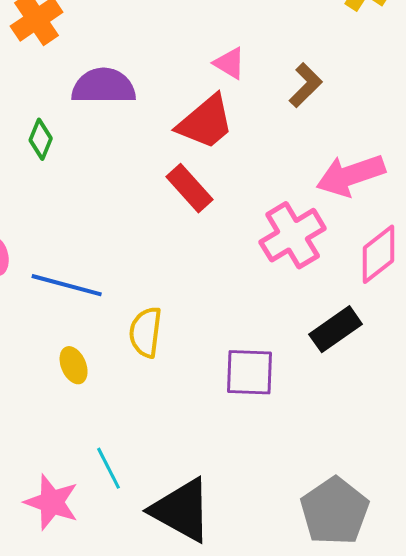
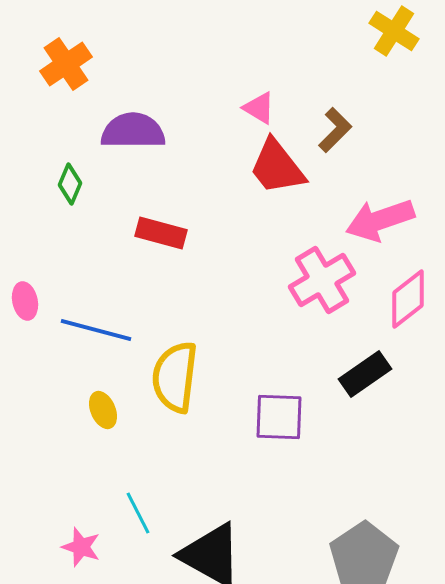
red trapezoid: (206, 122) -> (277, 167), moved, turned 92
red rectangle: (190, 188) -> (161, 233), moved, turned -33
yellow semicircle: (146, 332) -> (175, 377), size x1.4
pink star: (52, 502) -> (81, 547), size x0.7

